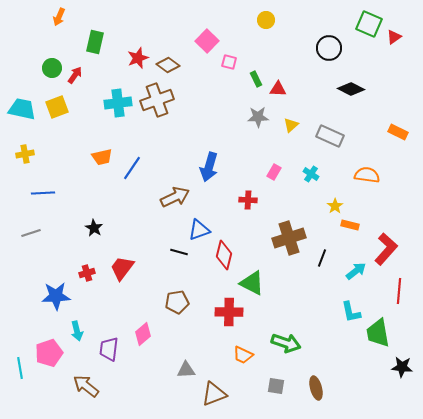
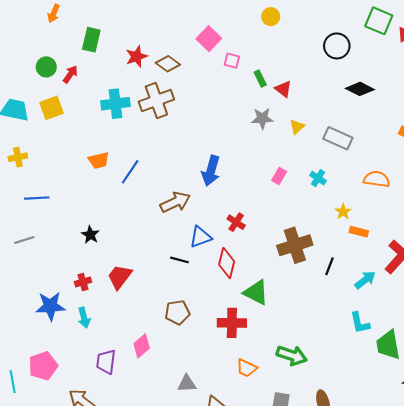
red triangle: (278, 89) -> (283, 89), turned 36
red cross: (248, 200) -> (236, 222), moved, turned 30
cyan arrow: (77, 331) -> (84, 318), moved

